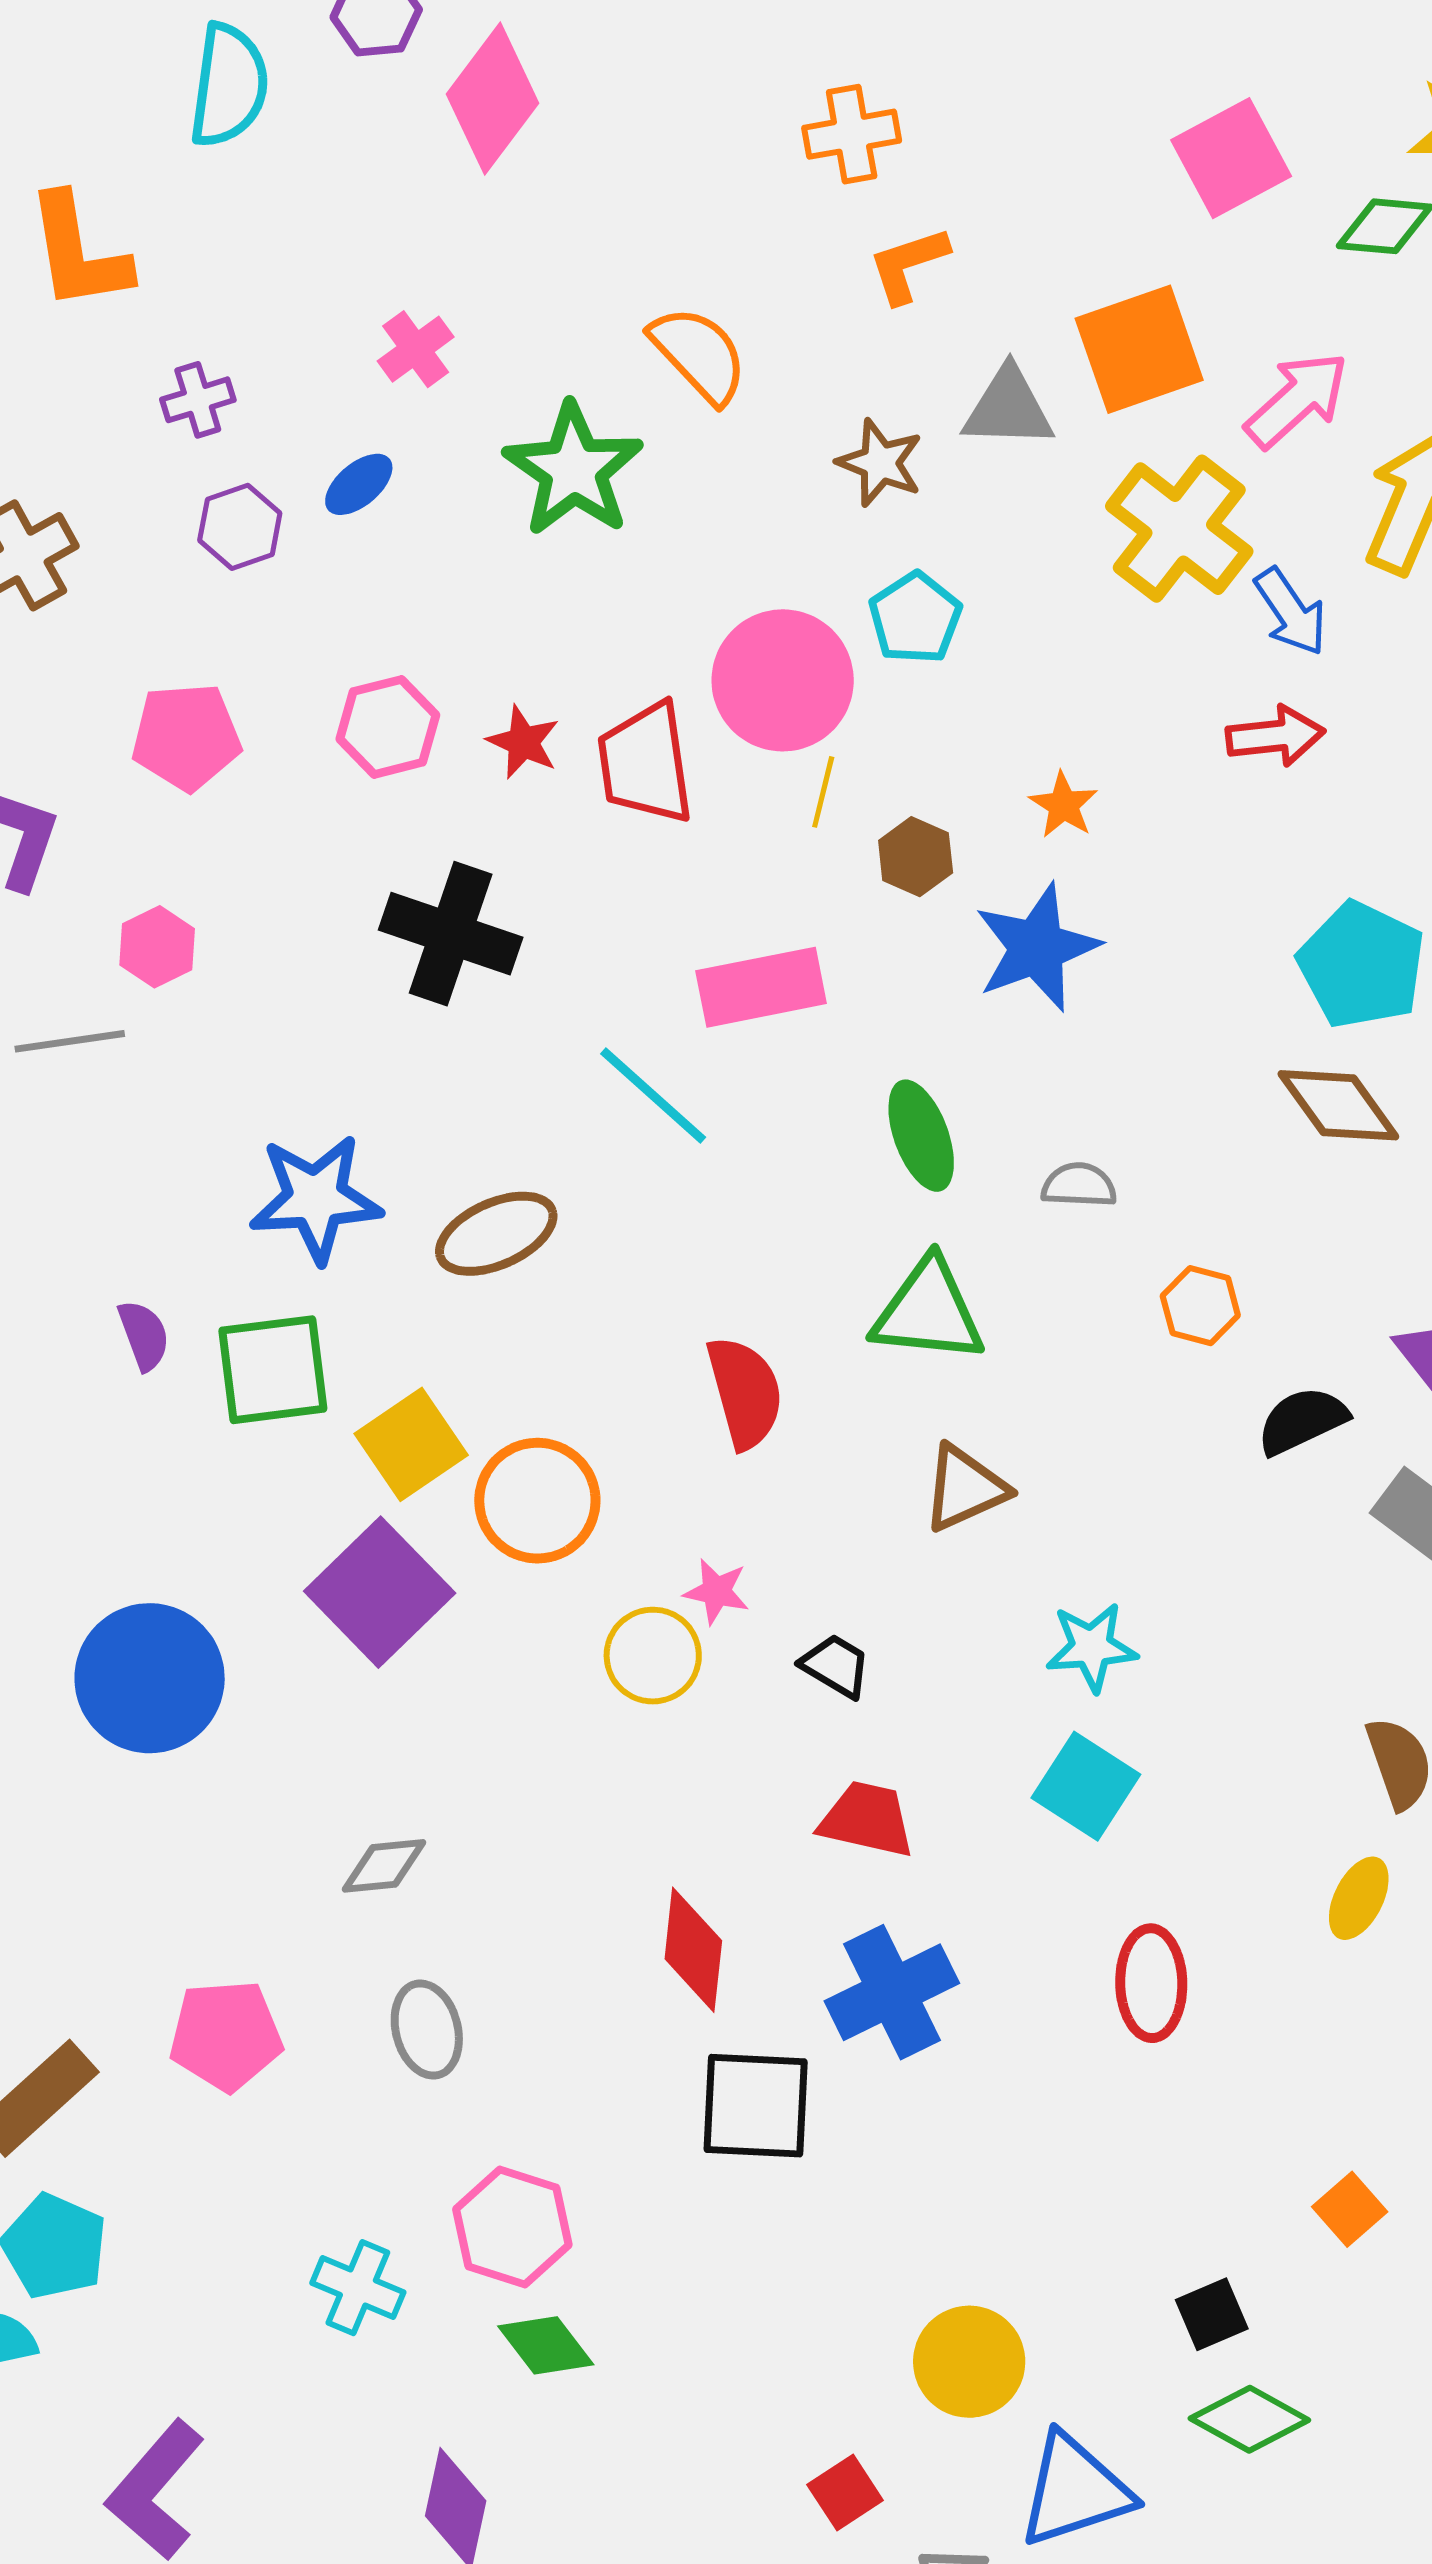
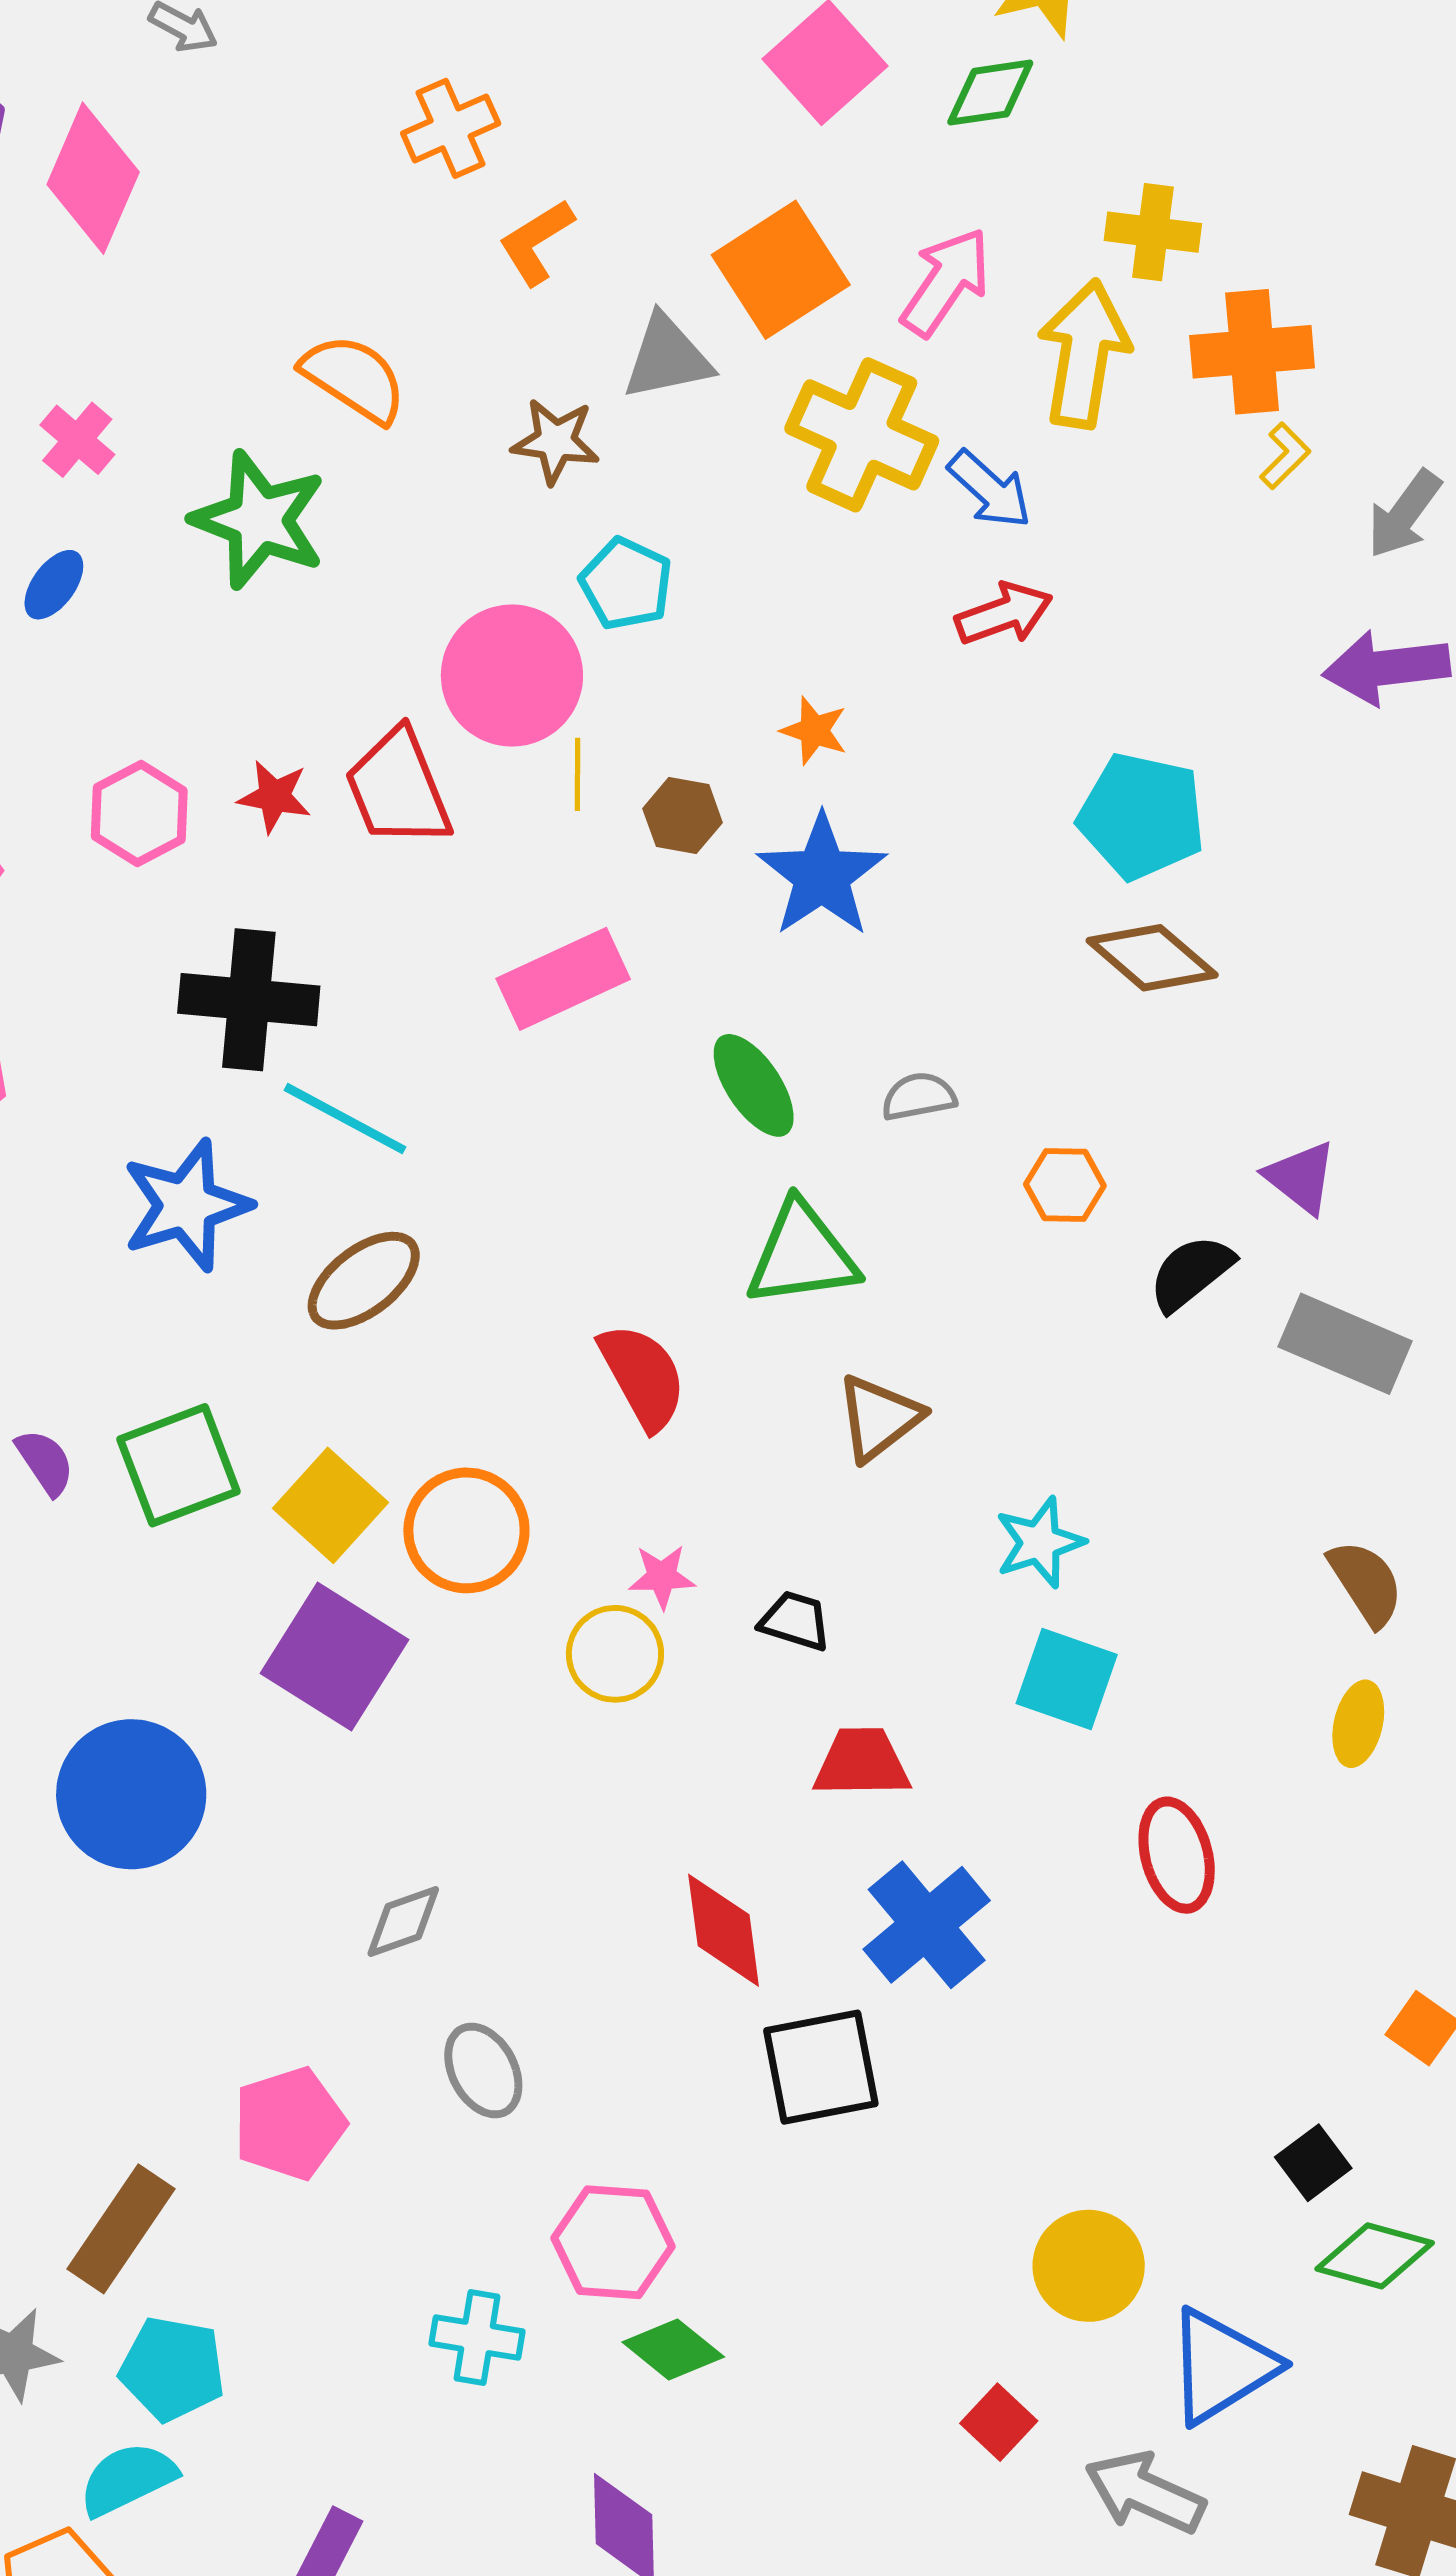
cyan line: (653, 1095) -> (345, 1119), moved
blue star: (316, 1198) -> (186, 1205), moved

